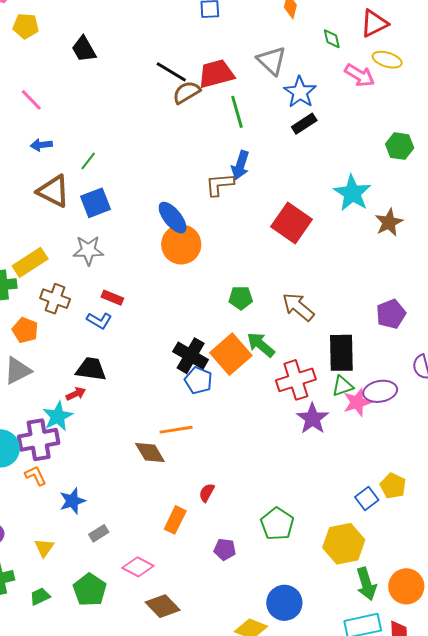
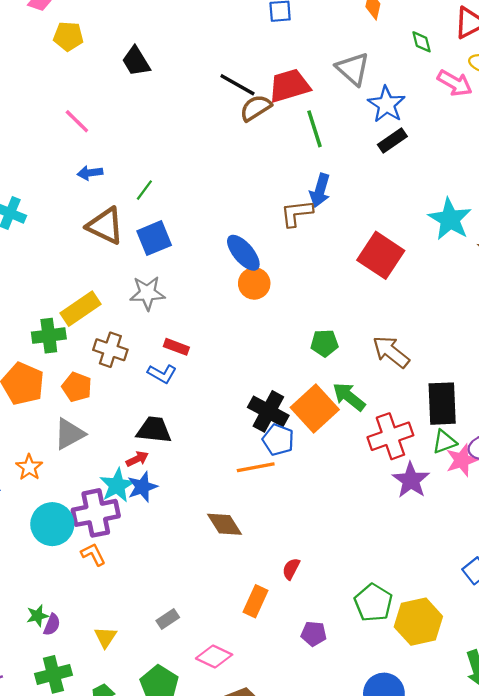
orange circle: (181, 244) -> (254, 283), size x0.7
orange line: (176, 430) -> (256, 467), moved
blue star: (72, 501) -> (142, 487), moved
yellow hexagon: (344, 544) -> (418, 622), moved

